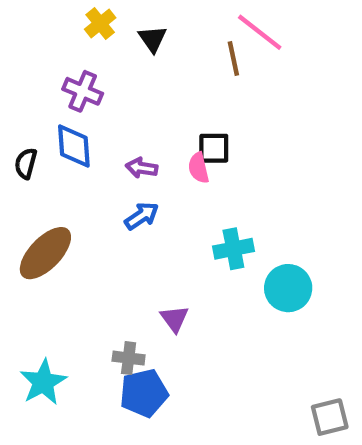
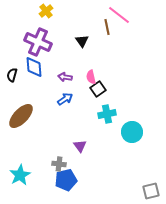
black triangle: (153, 39) -> (82, 41), moved
purple cross: (83, 91) -> (38, 42), size x1.5
black square: (214, 148) -> (98, 89), moved, turned -35

